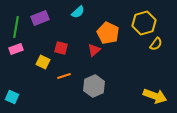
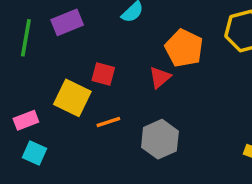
pink rectangle: (16, 49) -> (26, 120), moved
yellow square: (43, 62) -> (72, 98), size x1.5
cyan square: (12, 97) -> (34, 153), moved

